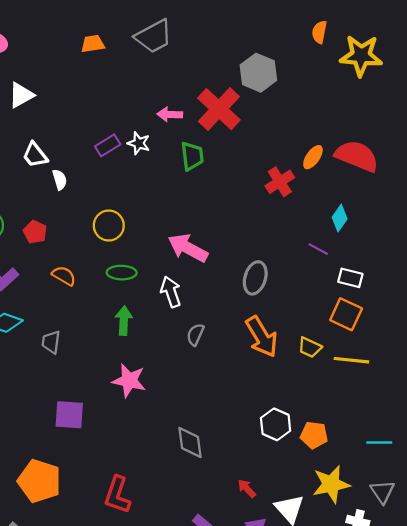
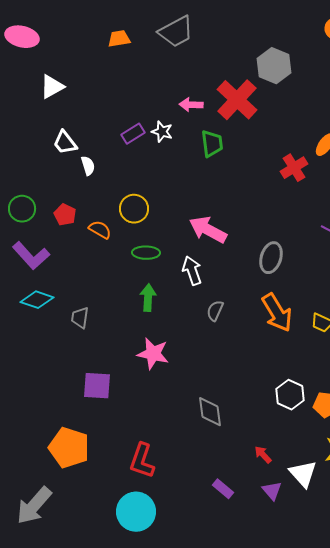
orange semicircle: (64, 276) -> (100, 230), moved

